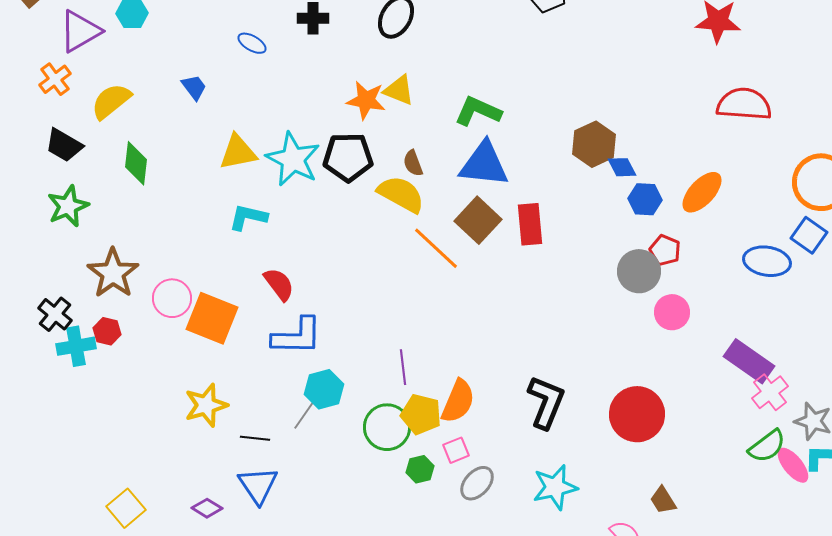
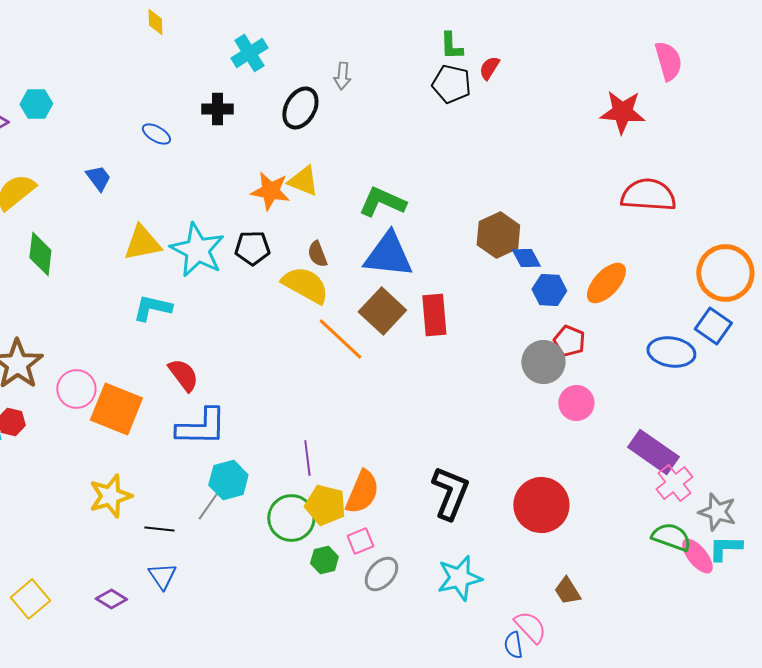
black pentagon: (348, 157) -> (252, 248), size x0.7
green semicircle: (767, 446) -> (671, 537), turned -123
blue triangle: (258, 485) -> (162, 576), size x0.7

